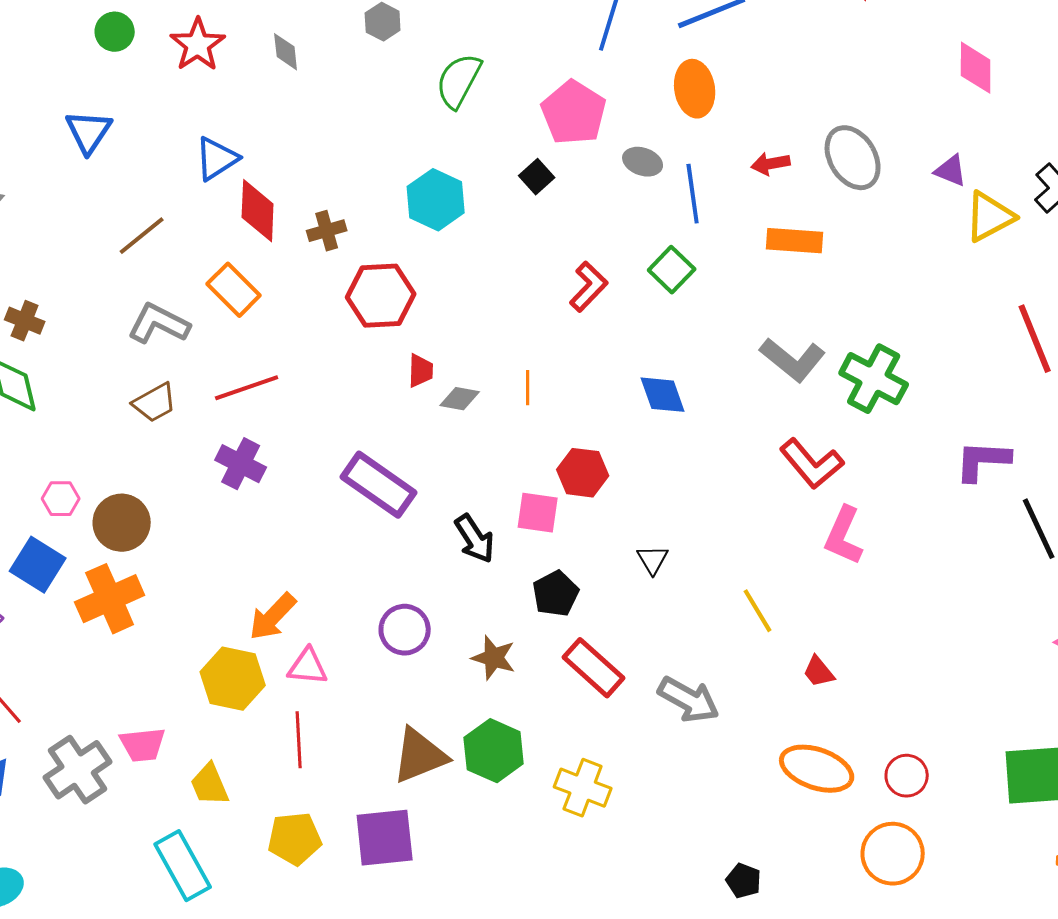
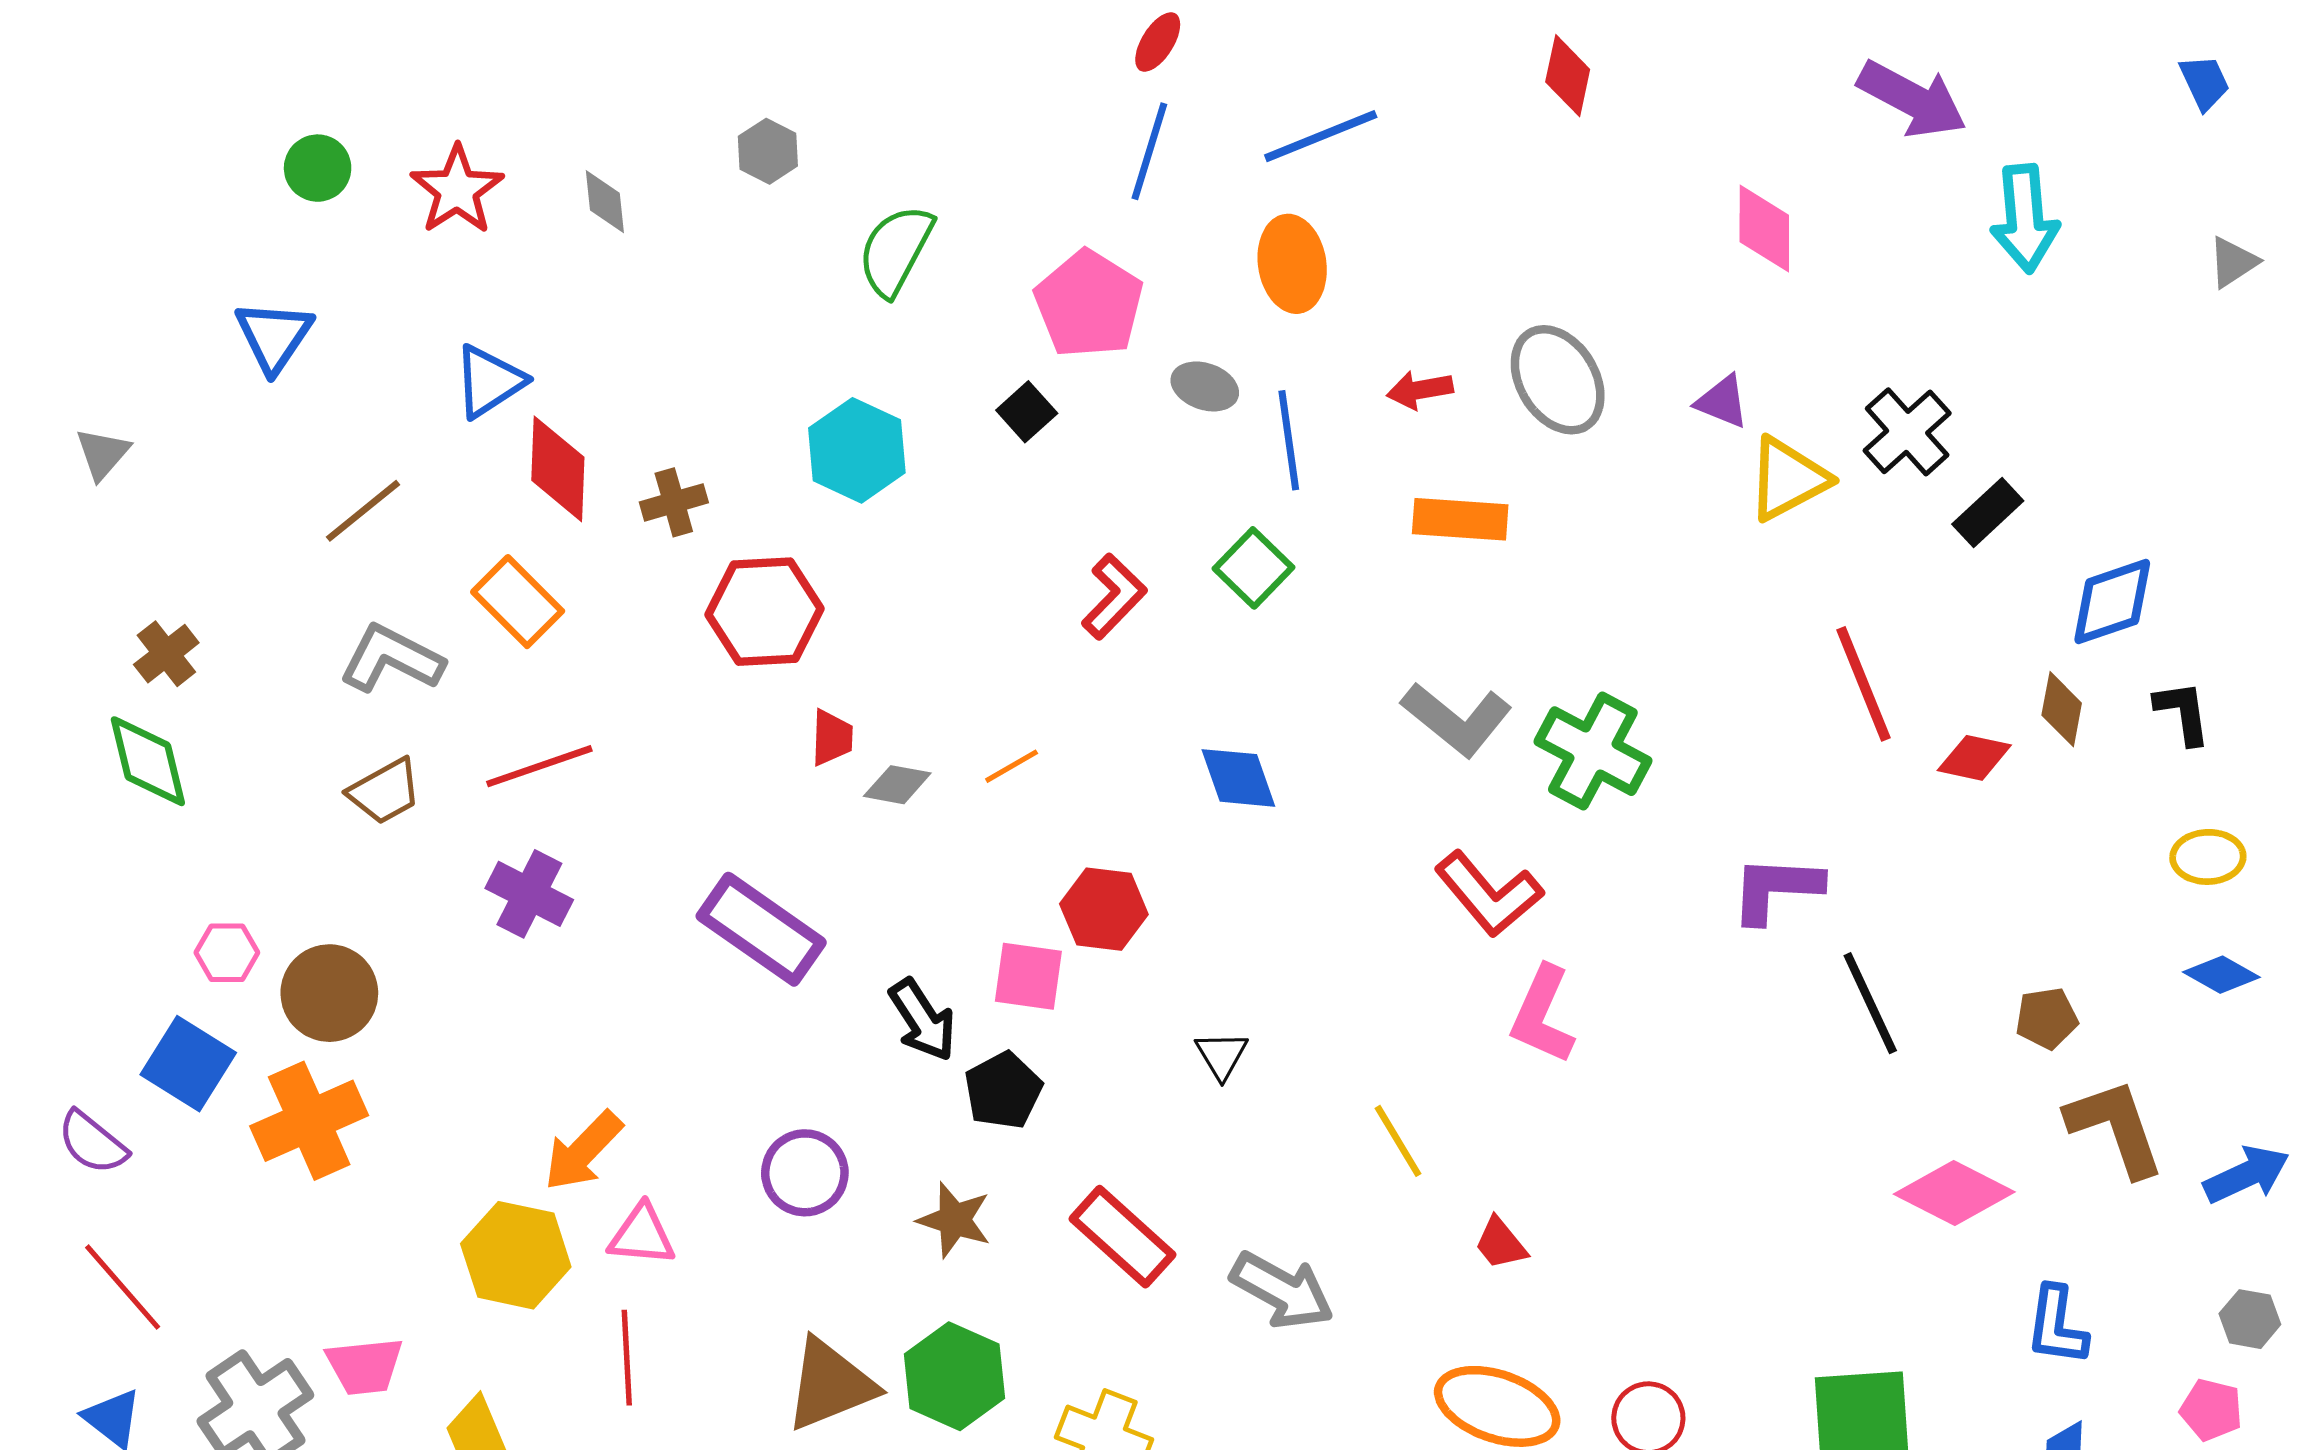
brown cross: (25, 321) -> (166, 654), turned 30
orange line: (528, 388) -> (1012, 766), turned 60
black pentagon: (556, 594) -> (1003, 1091), moved

